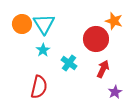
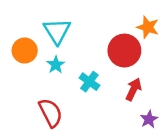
orange circle: (22, 24) -> (25, 51), moved
red semicircle: (39, 87) -> (51, 113), turned -40

